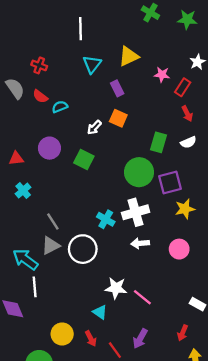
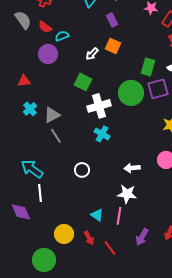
purple circle: (49, 148) -> (48, 54), moved
purple square: (170, 182) -> (158, 89), moved
white cross: (136, 212) -> (99, 106), moved
white arrow: (140, 243) -> (132, 168), moved
gray triangle: (51, 246) -> (52, 115), moved
white circle: (83, 249) -> (82, 170), moved, size x0.6
white star: (116, 288) -> (127, 194), moved
pink line: (142, 297) -> (119, 216), moved, turned 60
purple arrow: (140, 339) -> (142, 237), moved

